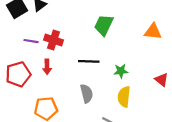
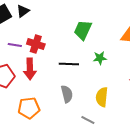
red arrow: (47, 67) -> (30, 69), size x1.5
green star: (121, 71) -> (100, 58), moved

